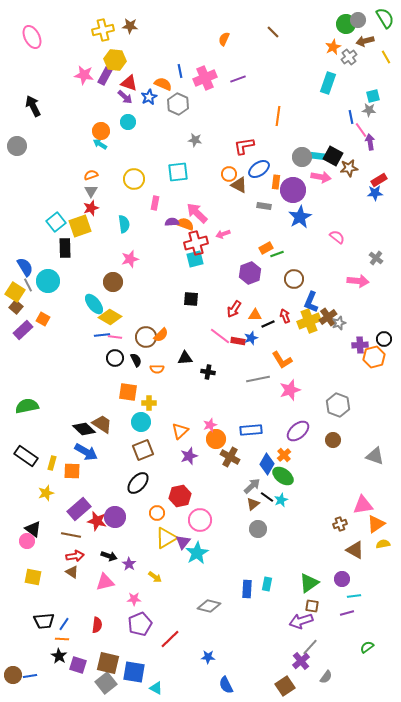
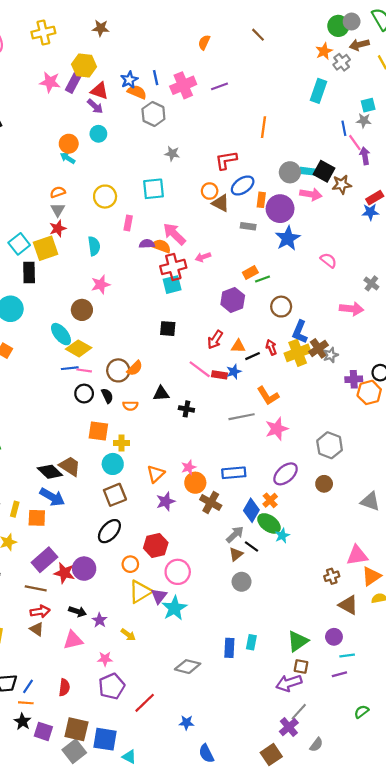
yellow cross: (103, 30) -> (43, 33), moved
blue star: (149, 97) -> (129, 80), moved
cyan star: (281, 500) -> (282, 536), moved

